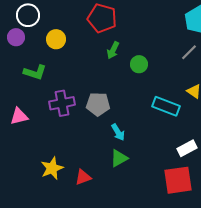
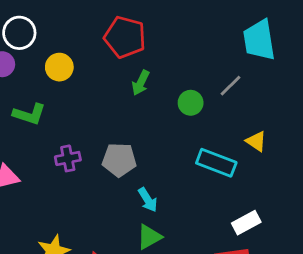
gray line: (189, 52) -> (231, 86), moved
green circle: (139, 64) -> (191, 103), moved
purple cross: (62, 103) -> (68, 158), size x0.7

